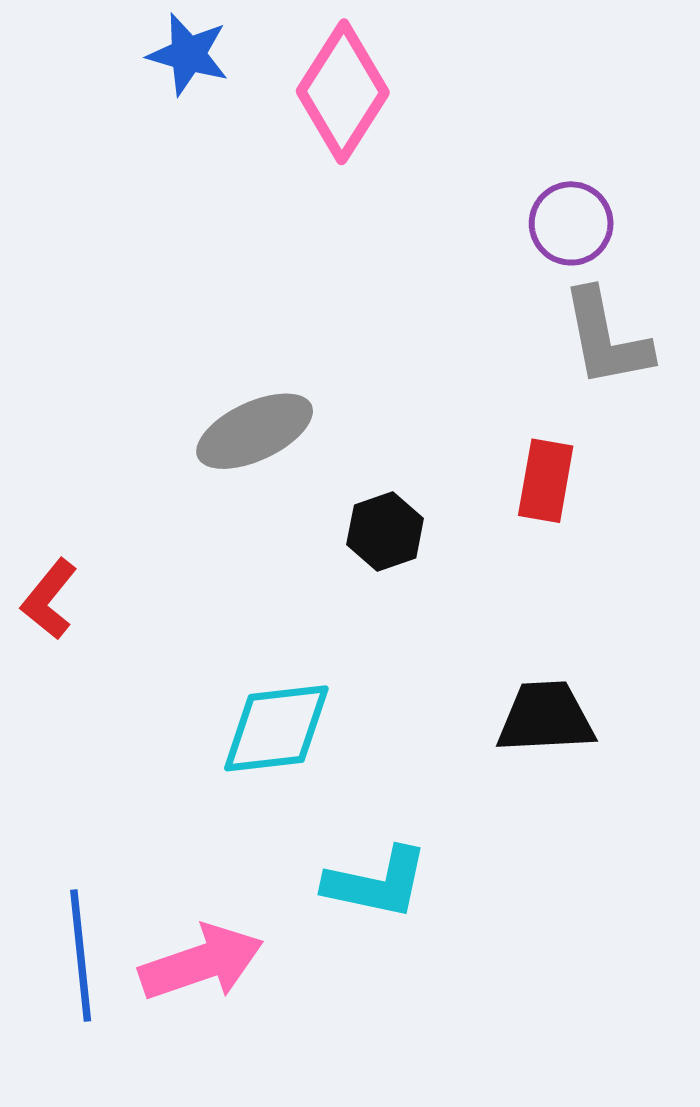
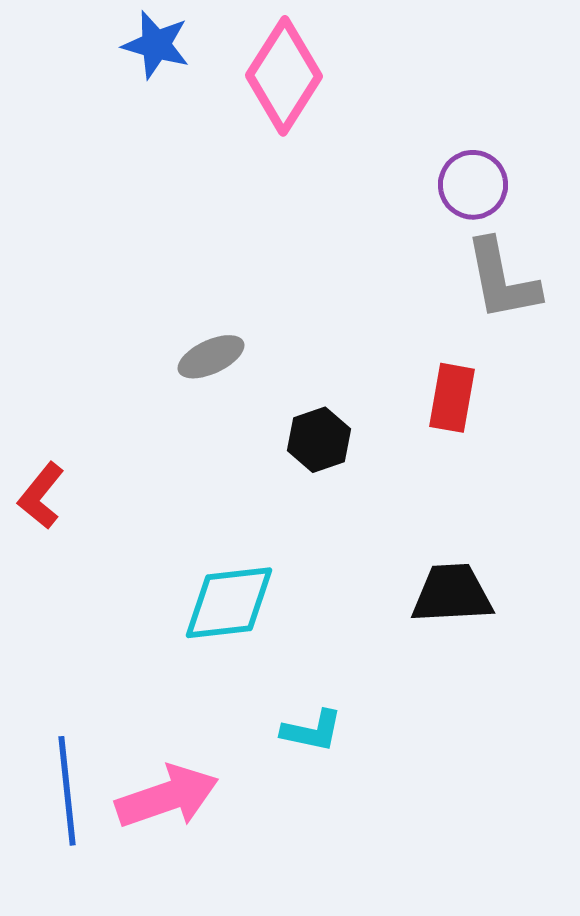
gray ellipse: (255, 431) -> (211, 357), size x0.7
cyan L-shape: (377, 883) -> (312, 731), size x0.7

